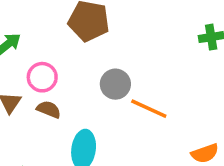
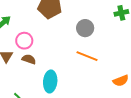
gray circle: (115, 84) -> (85, 28), moved

